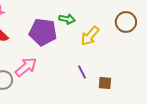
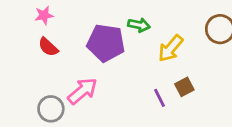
brown square: (105, 83) -> (184, 87), moved, turned -32

